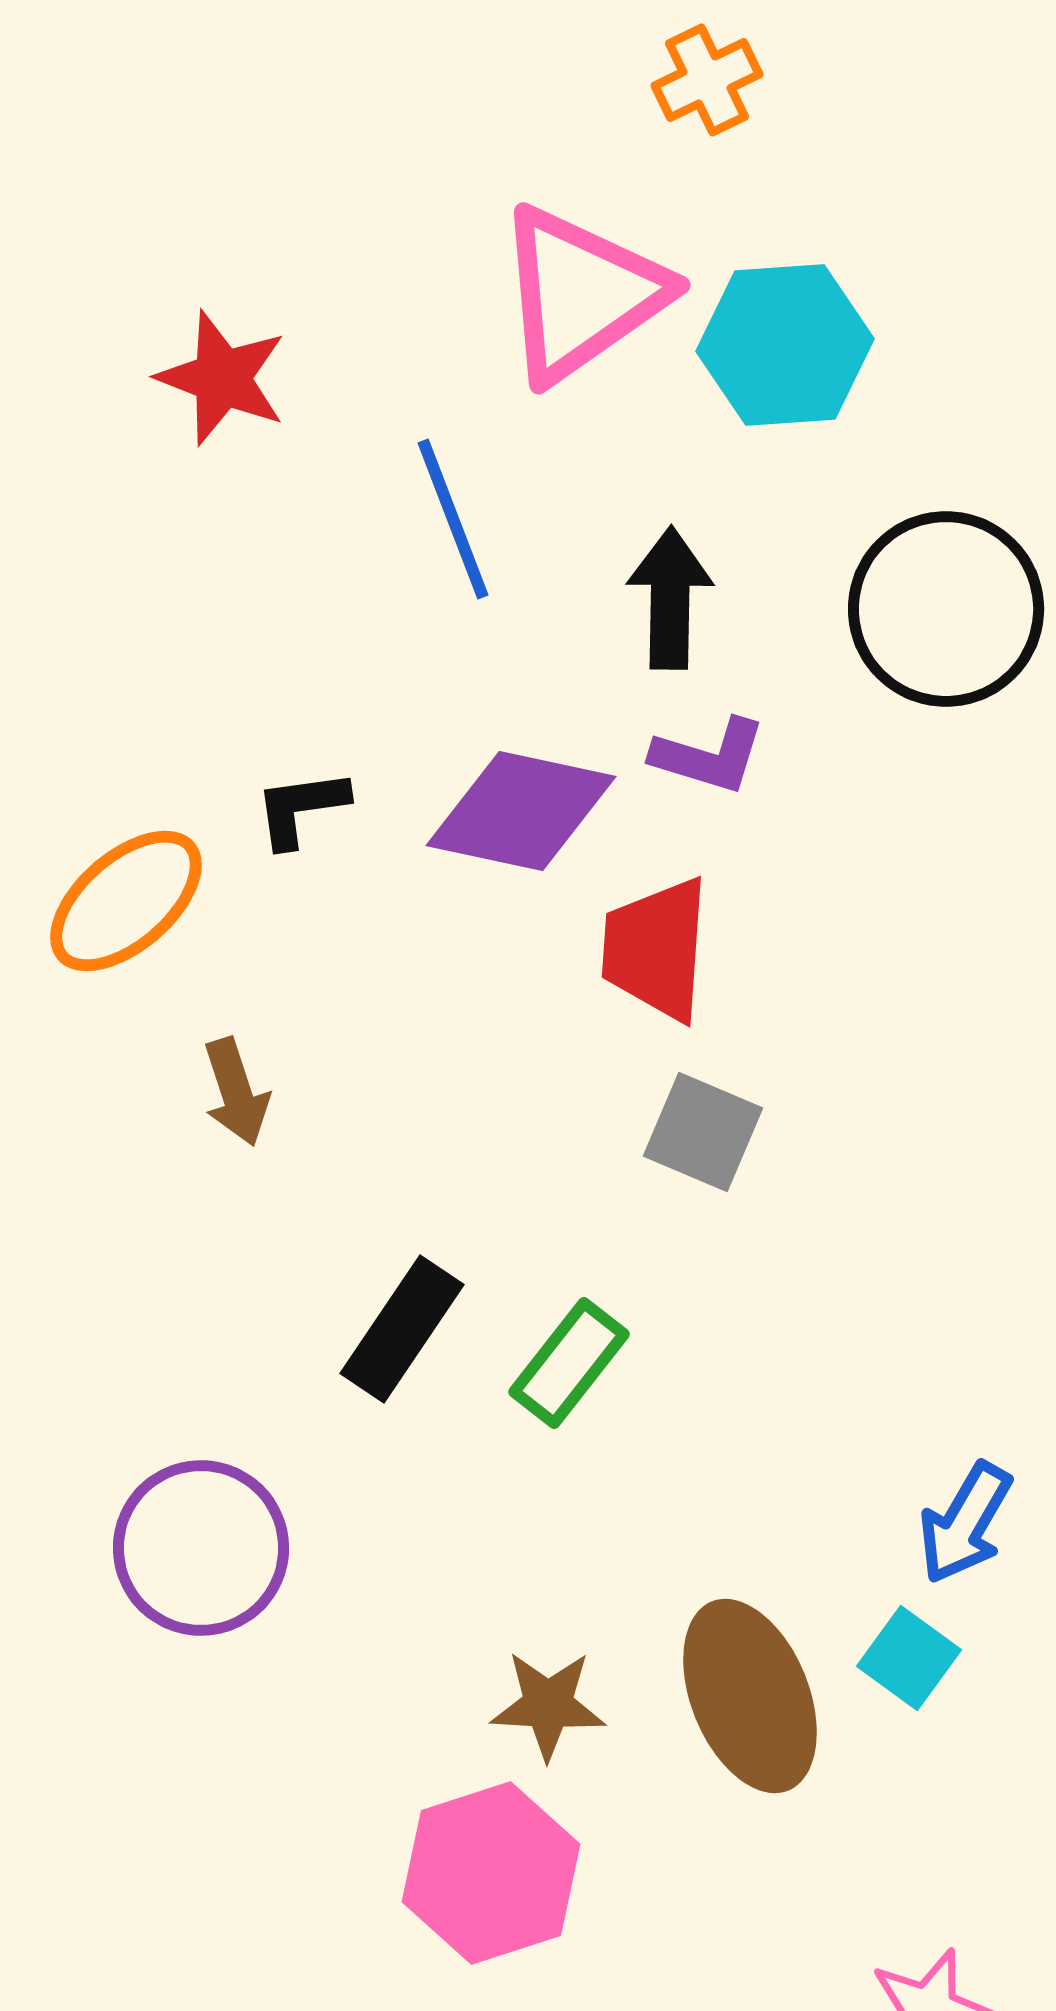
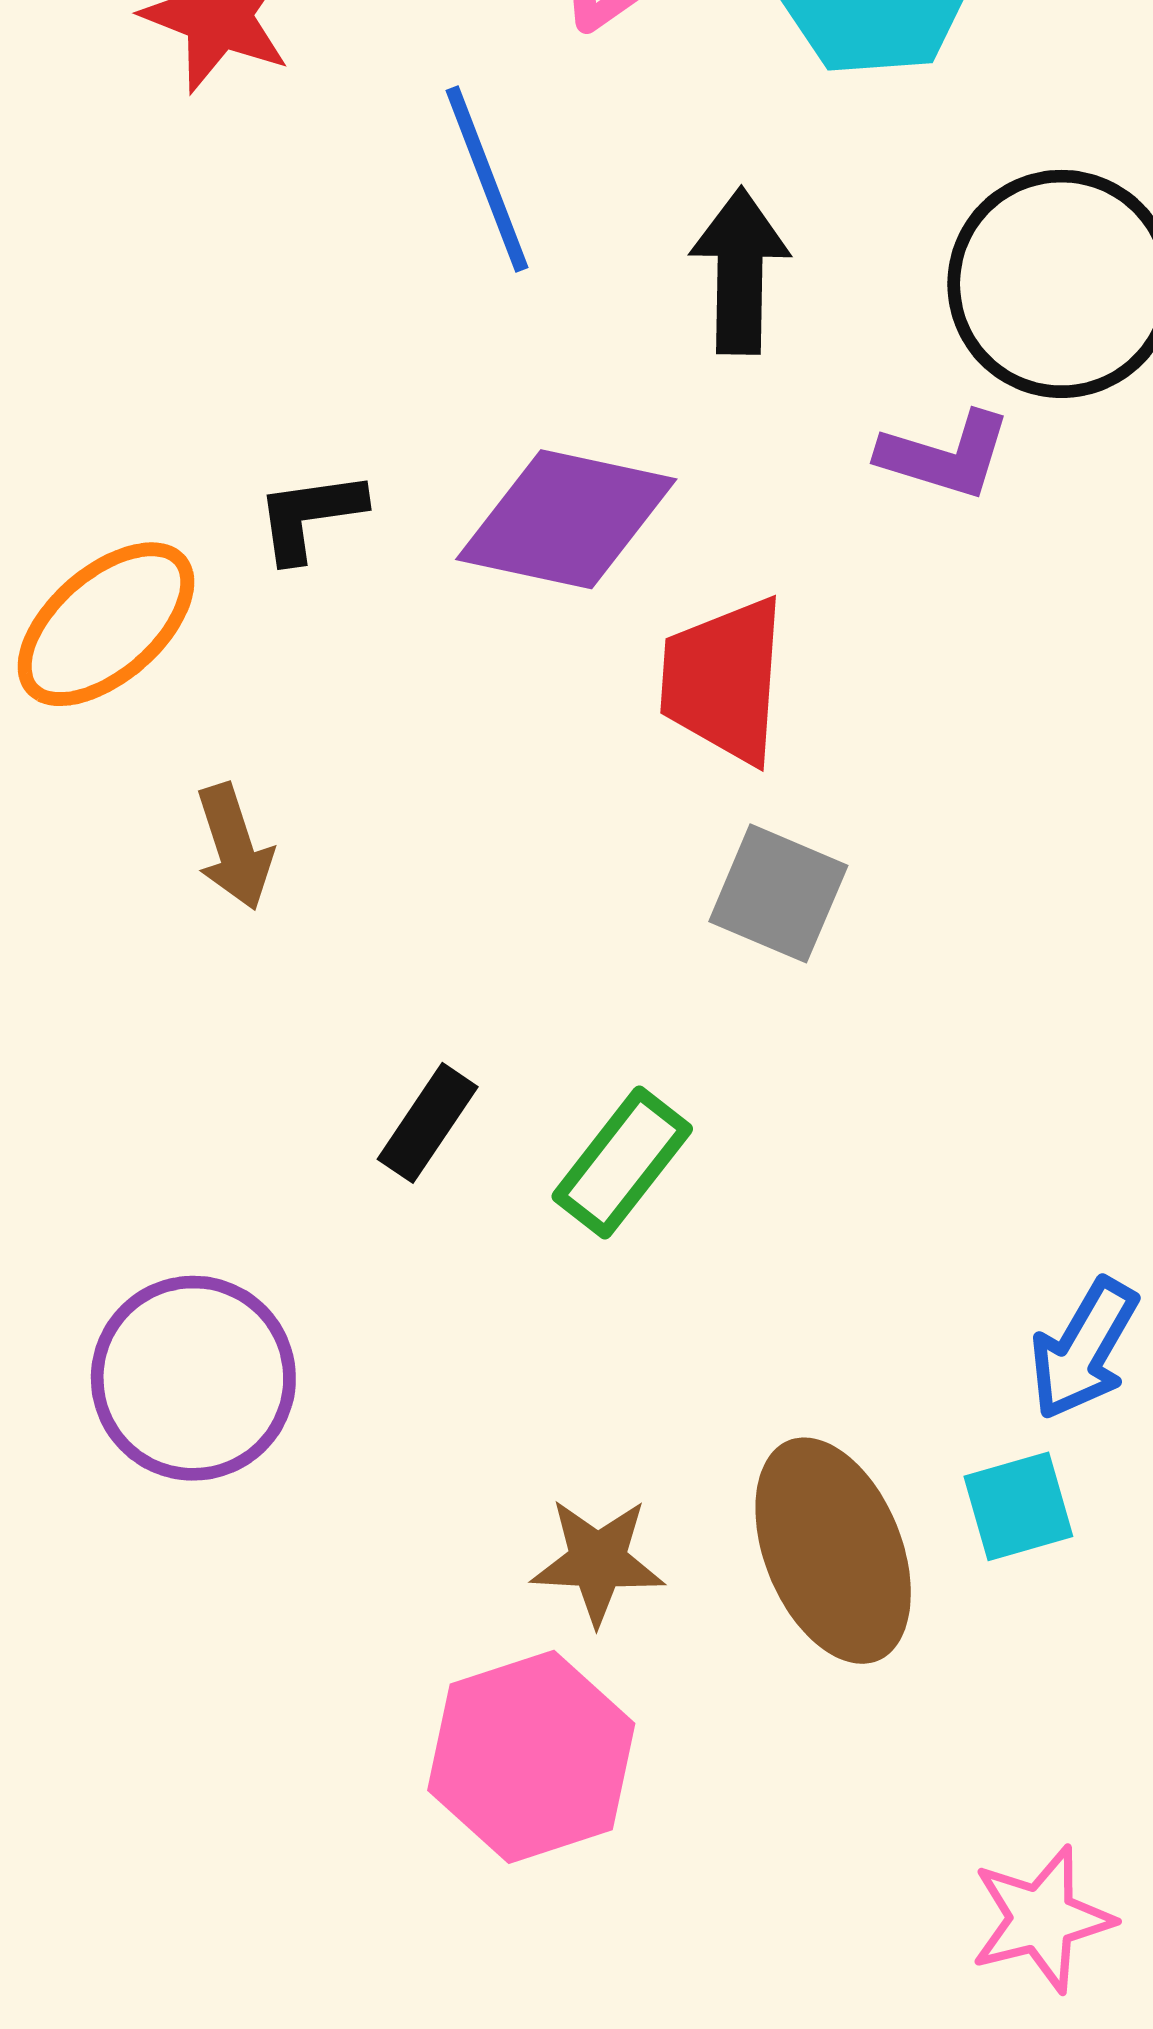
purple L-shape: (709, 756) -> (945, 455), moved
black rectangle: (402, 1329) -> (428, 1123), size x0.7
cyan square: (909, 1658) -> (1018, 1506), turned 38

